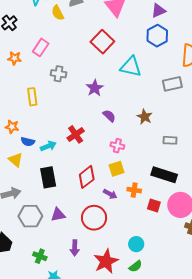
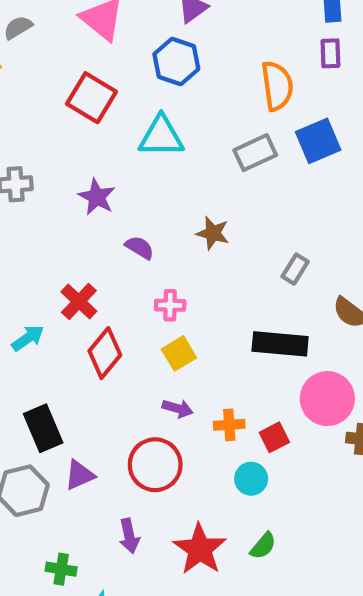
blue hexagon: (157, 36) -> (176, 61), moved
gray rectangle: (170, 140) -> (295, 269), moved, turned -48
black rectangle: (48, 177) -> (43, 428), moved
red diamond: (87, 177) -> (105, 353), moved
orange cross: (134, 190) -> (229, 425), moved
red square: (154, 206) -> (274, 437), moved, turned -32
cyan circle: (136, 244) -> (251, 479), moved

